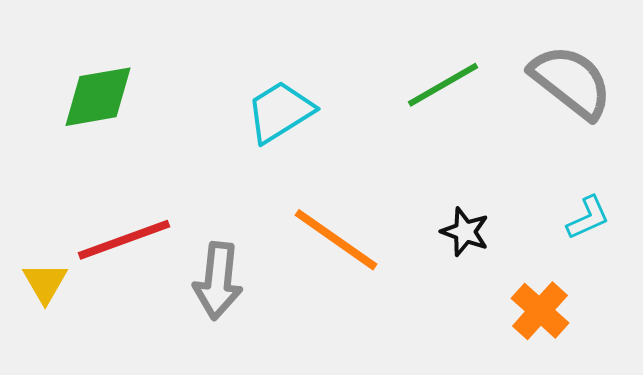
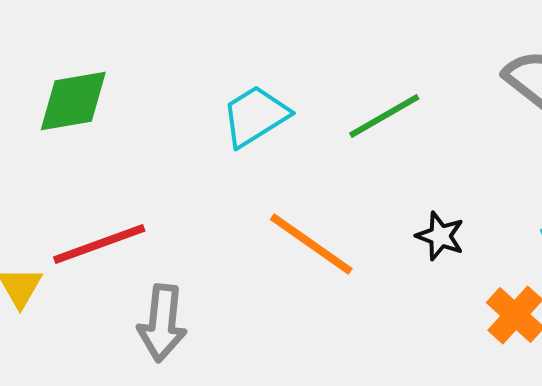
green line: (443, 85) -> (384, 116), moved
gray arrow: (218, 281) -> (162, 323), moved

